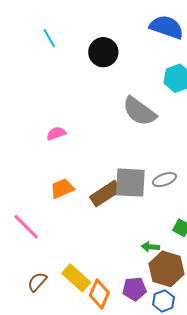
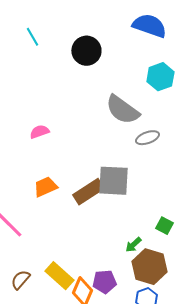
gray ellipse: (165, 180) -> (147, 138), moved
green arrow: (150, 247) -> (133, 245), turned -48
purple pentagon: (134, 289) -> (104, 282), moved

